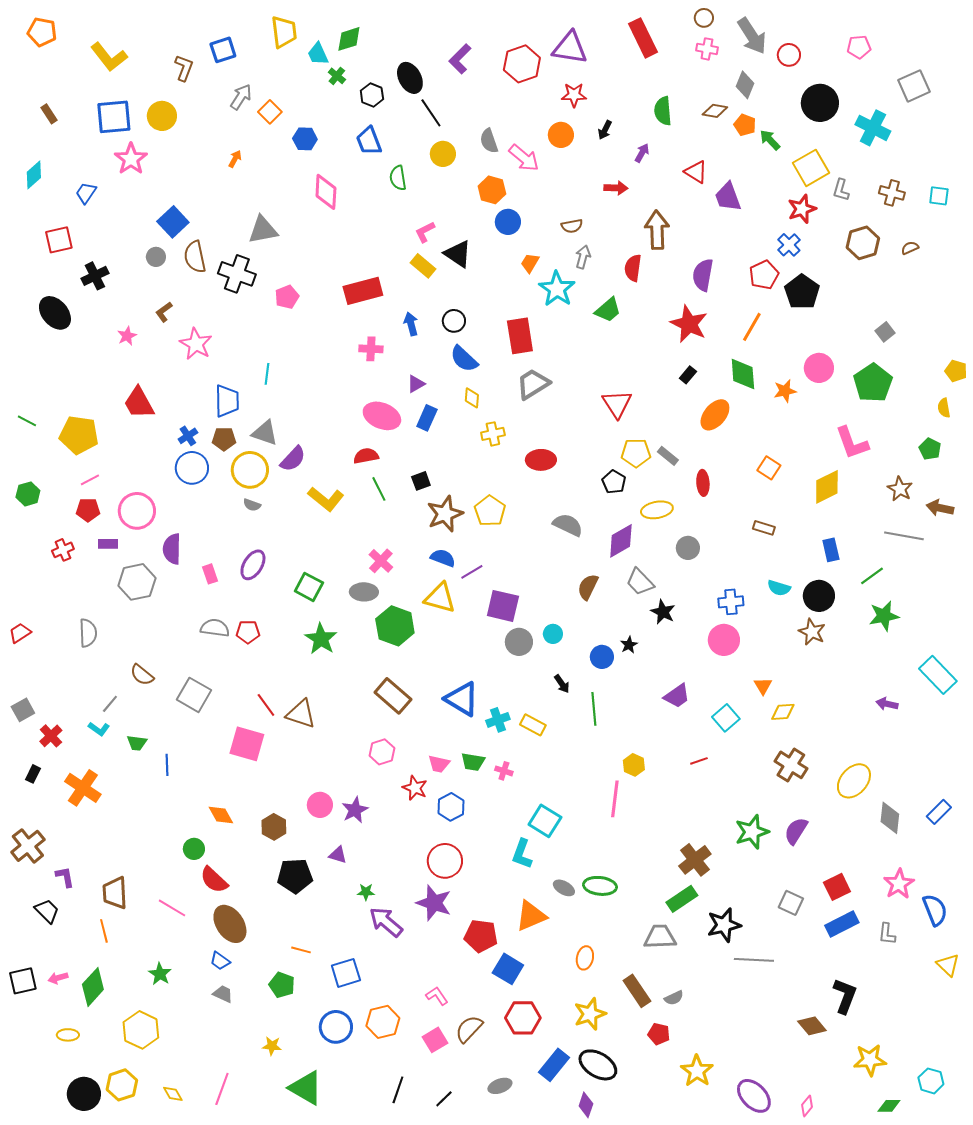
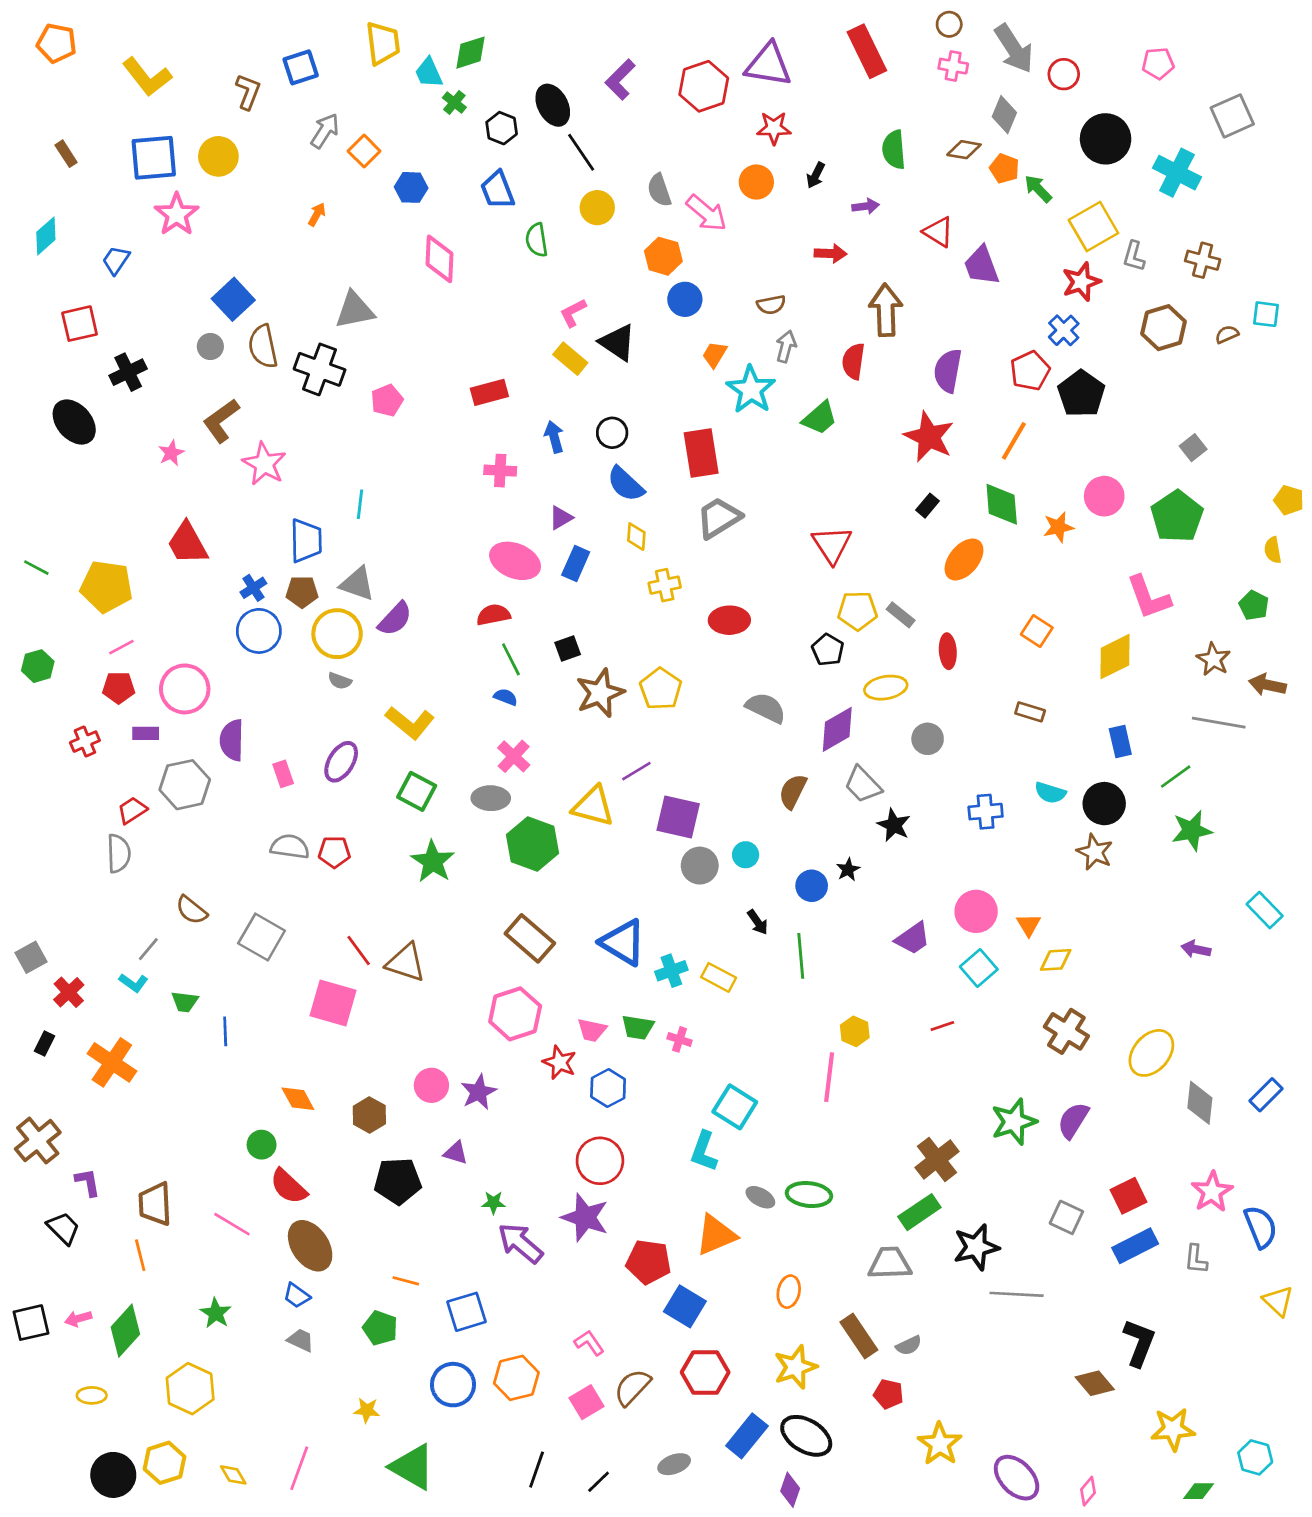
purple arrow: (642, 153) -> (866, 206), turned 54
cyan square: (939, 196) -> (1266, 314), moved
red rectangle: (363, 291) -> (489, 392), size x0.7
brown L-shape: (164, 312) -> (221, 421), size x1.6
yellow L-shape: (326, 499) -> (410, 723), moved
blue semicircle: (443, 558) -> (506, 697), moved, size x0.7
red trapezoid: (20, 633) -> (132, 810), moved
pink circle: (724, 640) -> (976, 911), moved
cyan rectangle: (938, 675) -> (1265, 910), size x0.7
pink hexagon: (382, 752) -> (515, 1014), size x1.5

